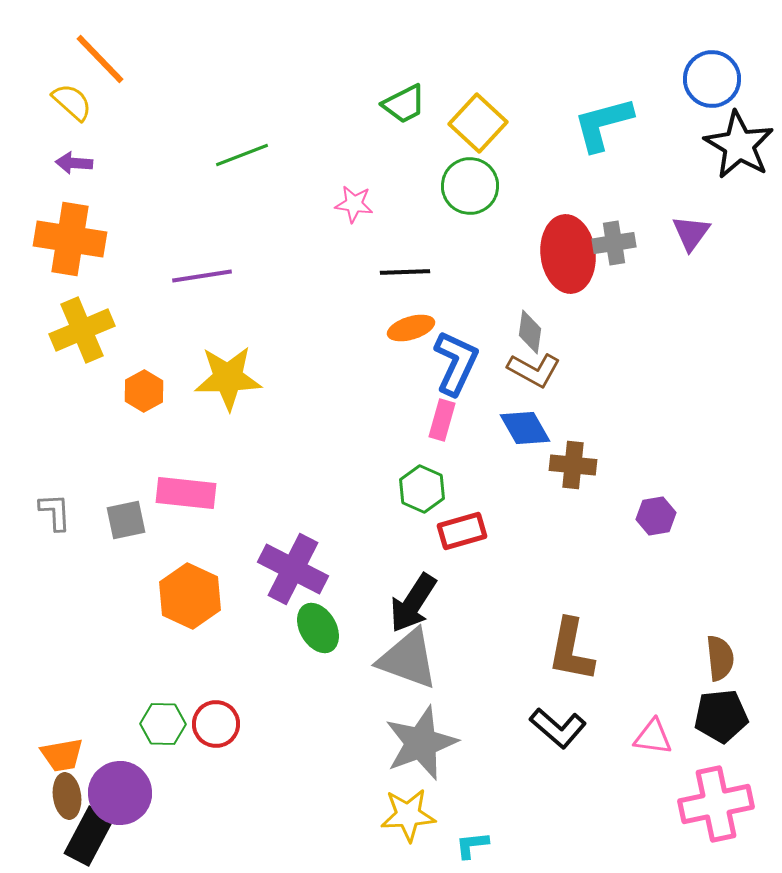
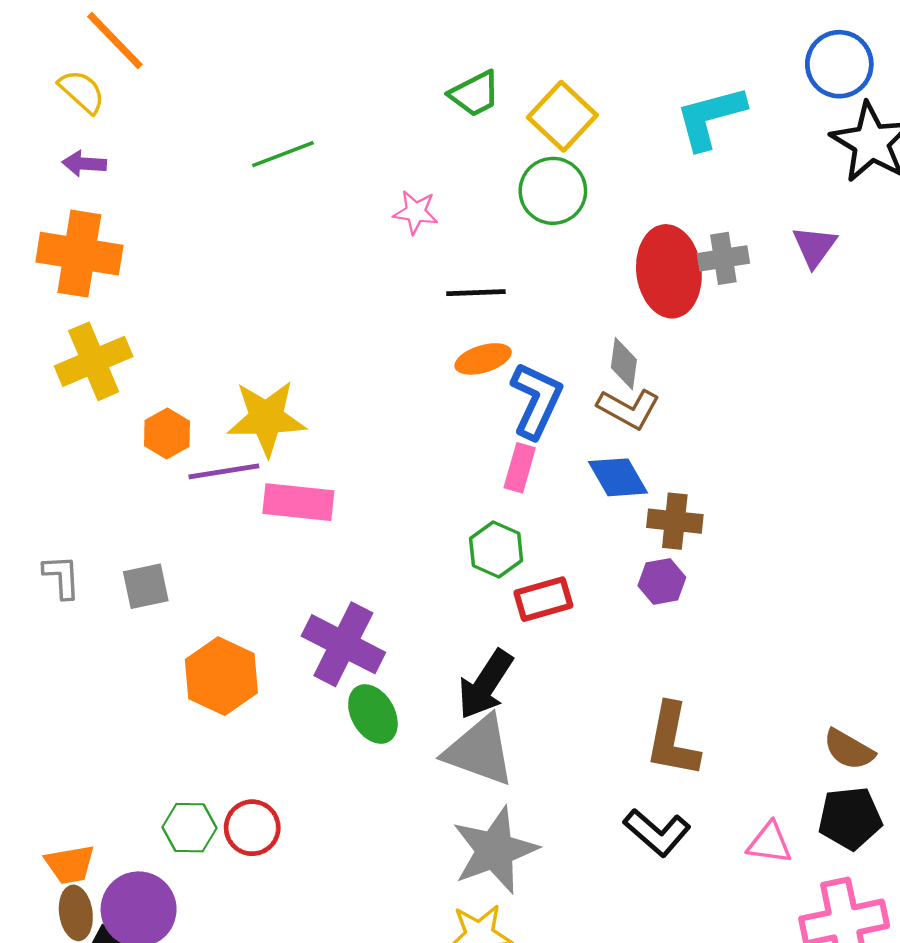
purple line: (202, 276) -> (224, 471), moved
pink rectangle: (186, 493) -> (298, 502), moved
purple hexagon: (656, 516) -> (662, 581), moved
brown semicircle: (720, 658) -> (849, 750), turned 126

